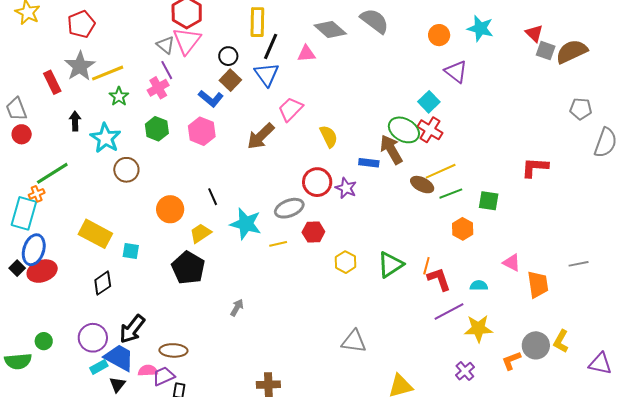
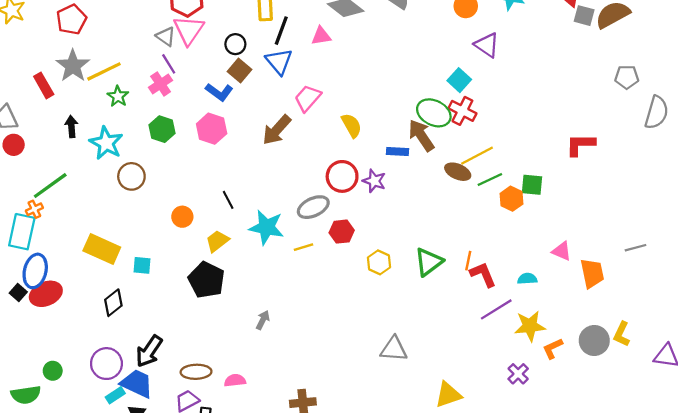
orange circle: (170, 209) -> (182, 217), size x0.7
orange hexagon: (463, 229) -> (512, 199), moved
orange L-shape: (511, 361) -> (553, 348), moved
pink semicircle: (148, 371) -> (235, 380), moved

